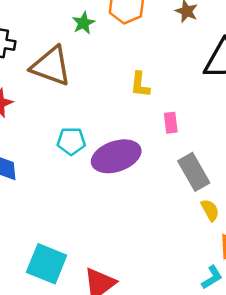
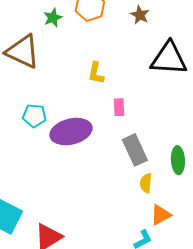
yellow semicircle: (210, 210) -> (146, 183), turned -150

